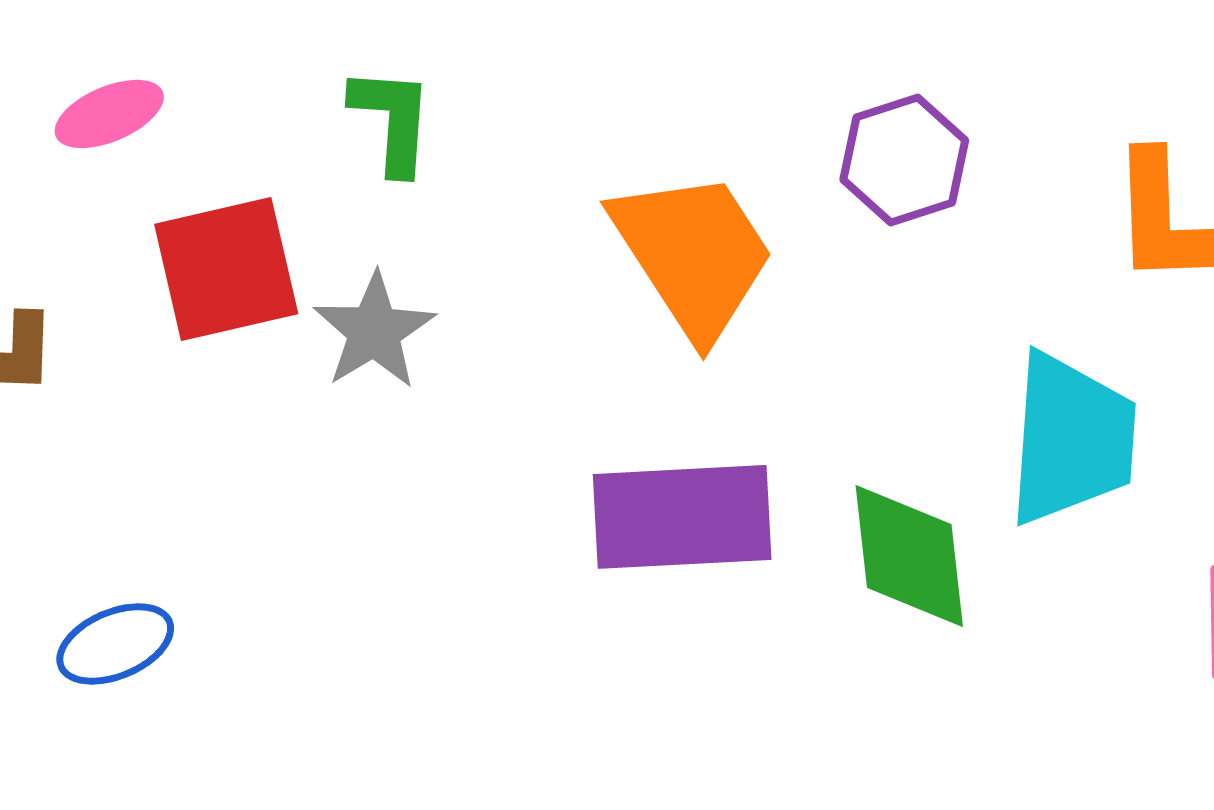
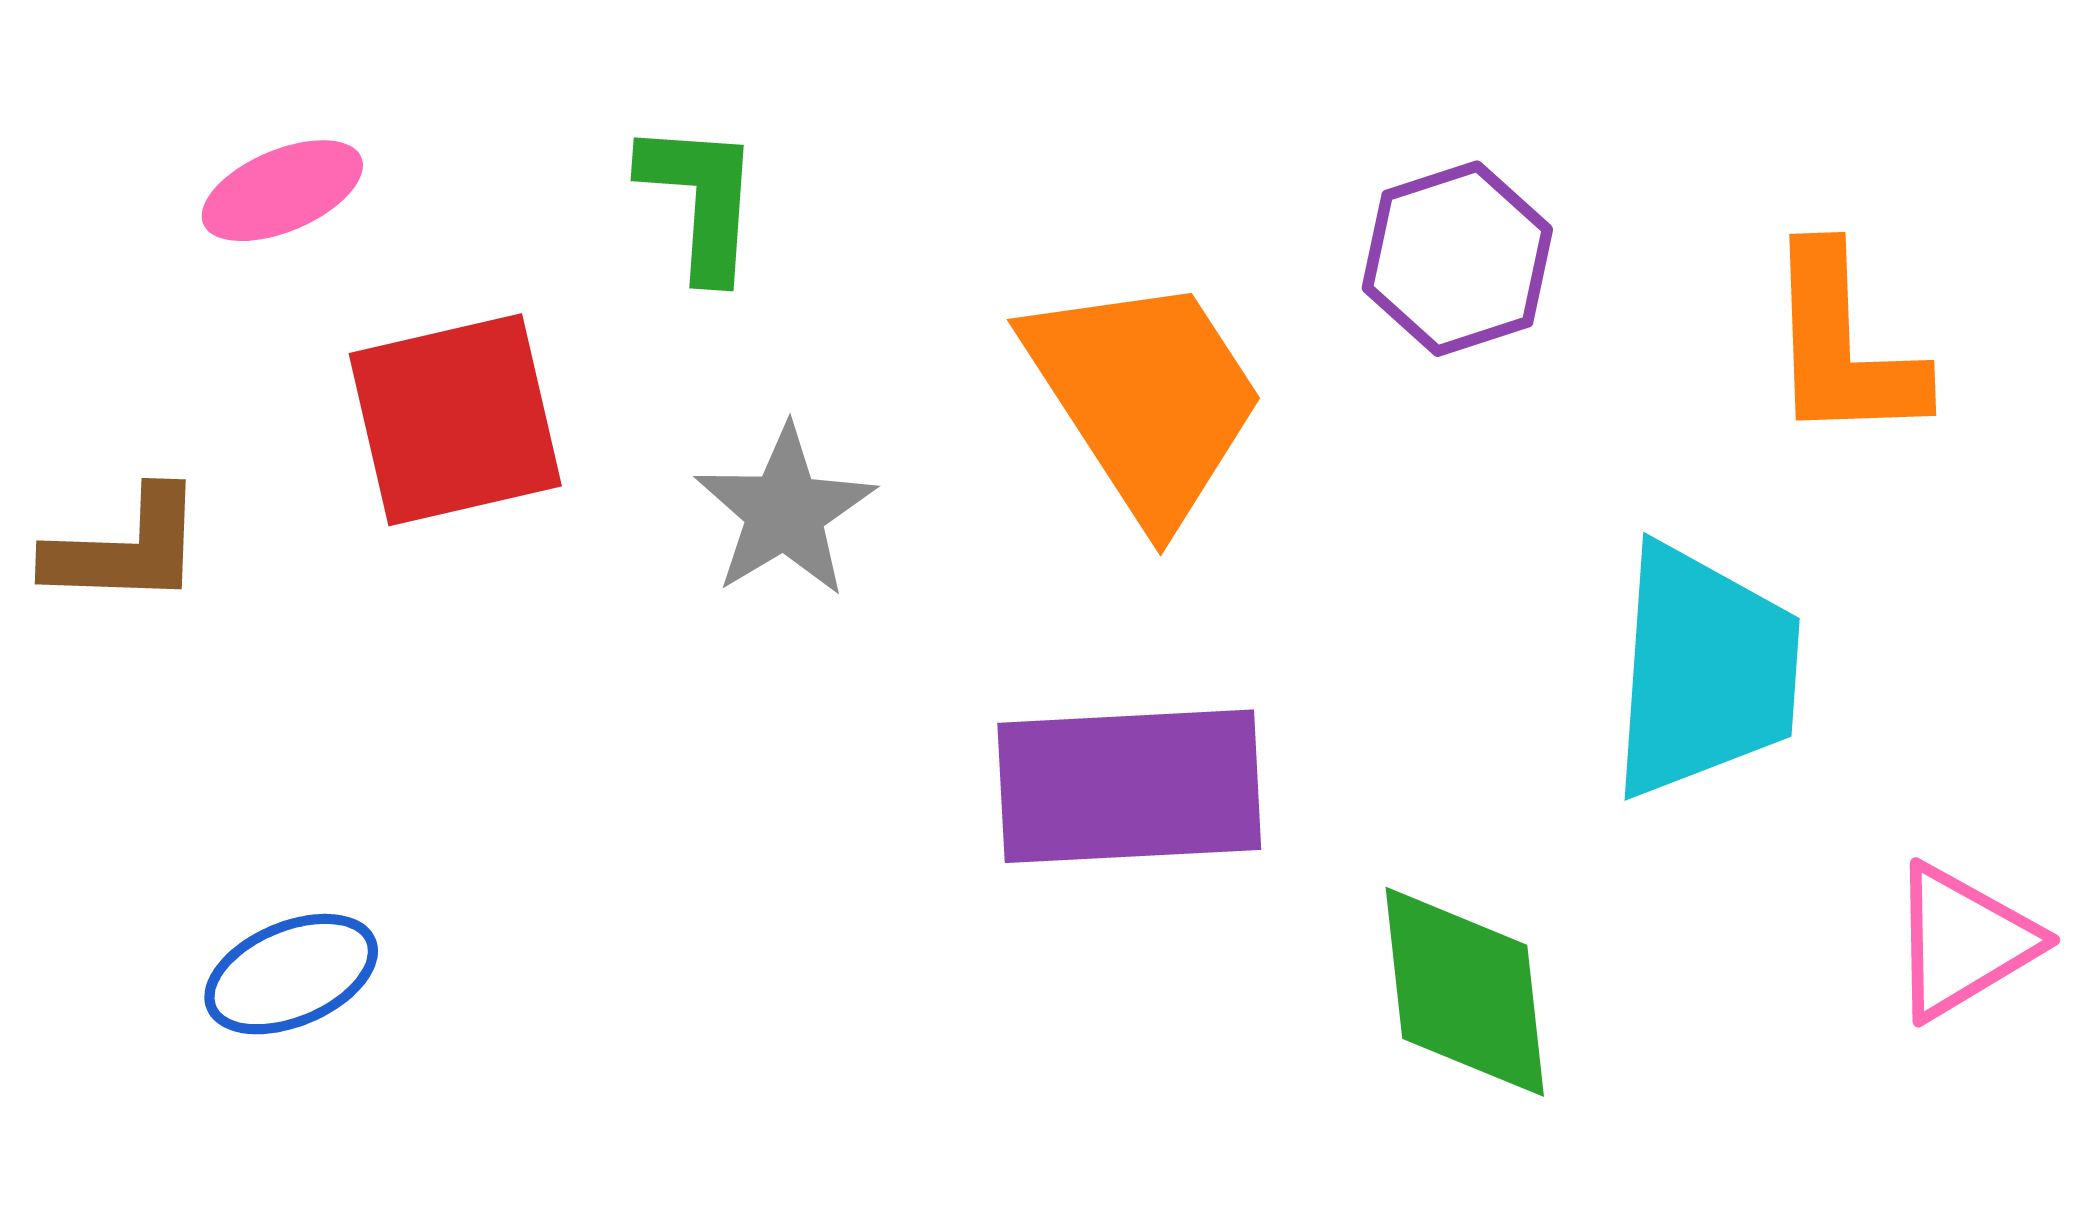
gray star: (374, 331) -> (785, 511), moved
green diamond: (909, 556) -> (1465, 992), moved

